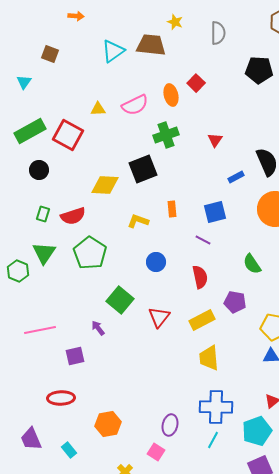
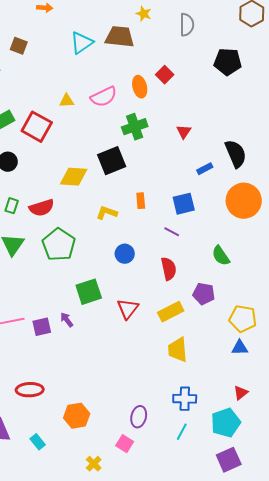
green square: (120, 300) -> (89, 292), turned 32
purple square: (75, 356) -> (42, 327), moved
blue cross: (216, 407) -> (185, 399), size x0.7

